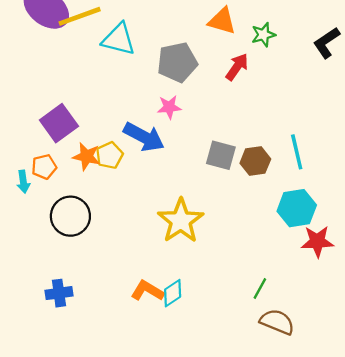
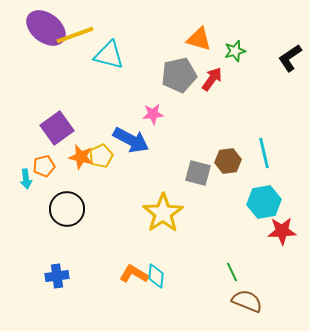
gray pentagon: (177, 62) -> (179, 75), moved
gray square: (221, 155) -> (198, 173), moved
green line: (260, 289) -> (232, 272), turned -54
cyan diamond: (173, 293) -> (156, 276), turned -50

